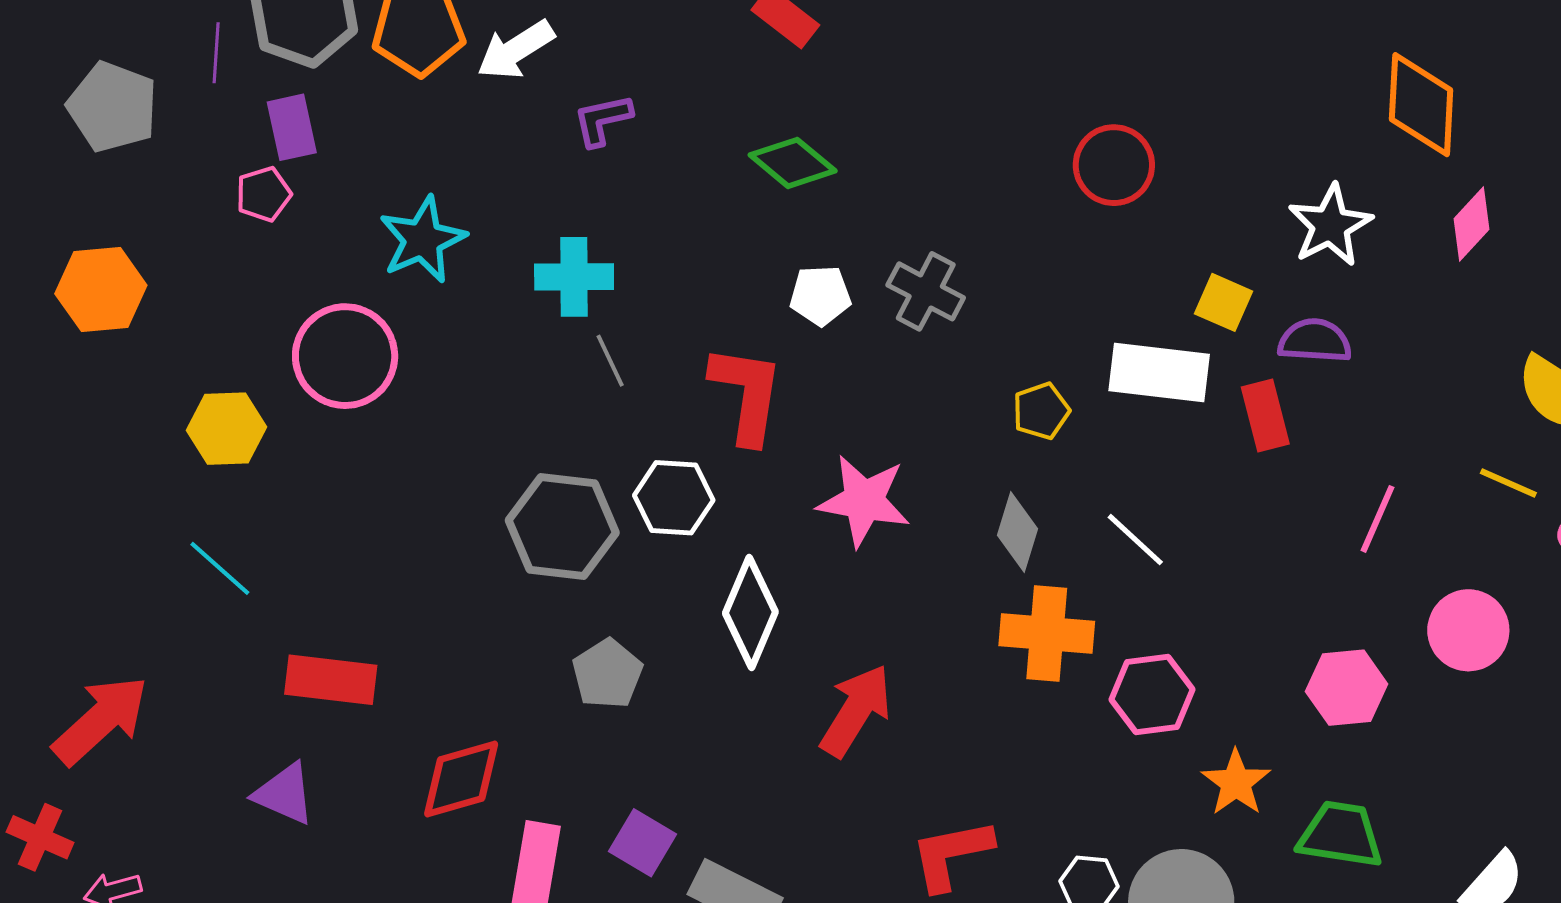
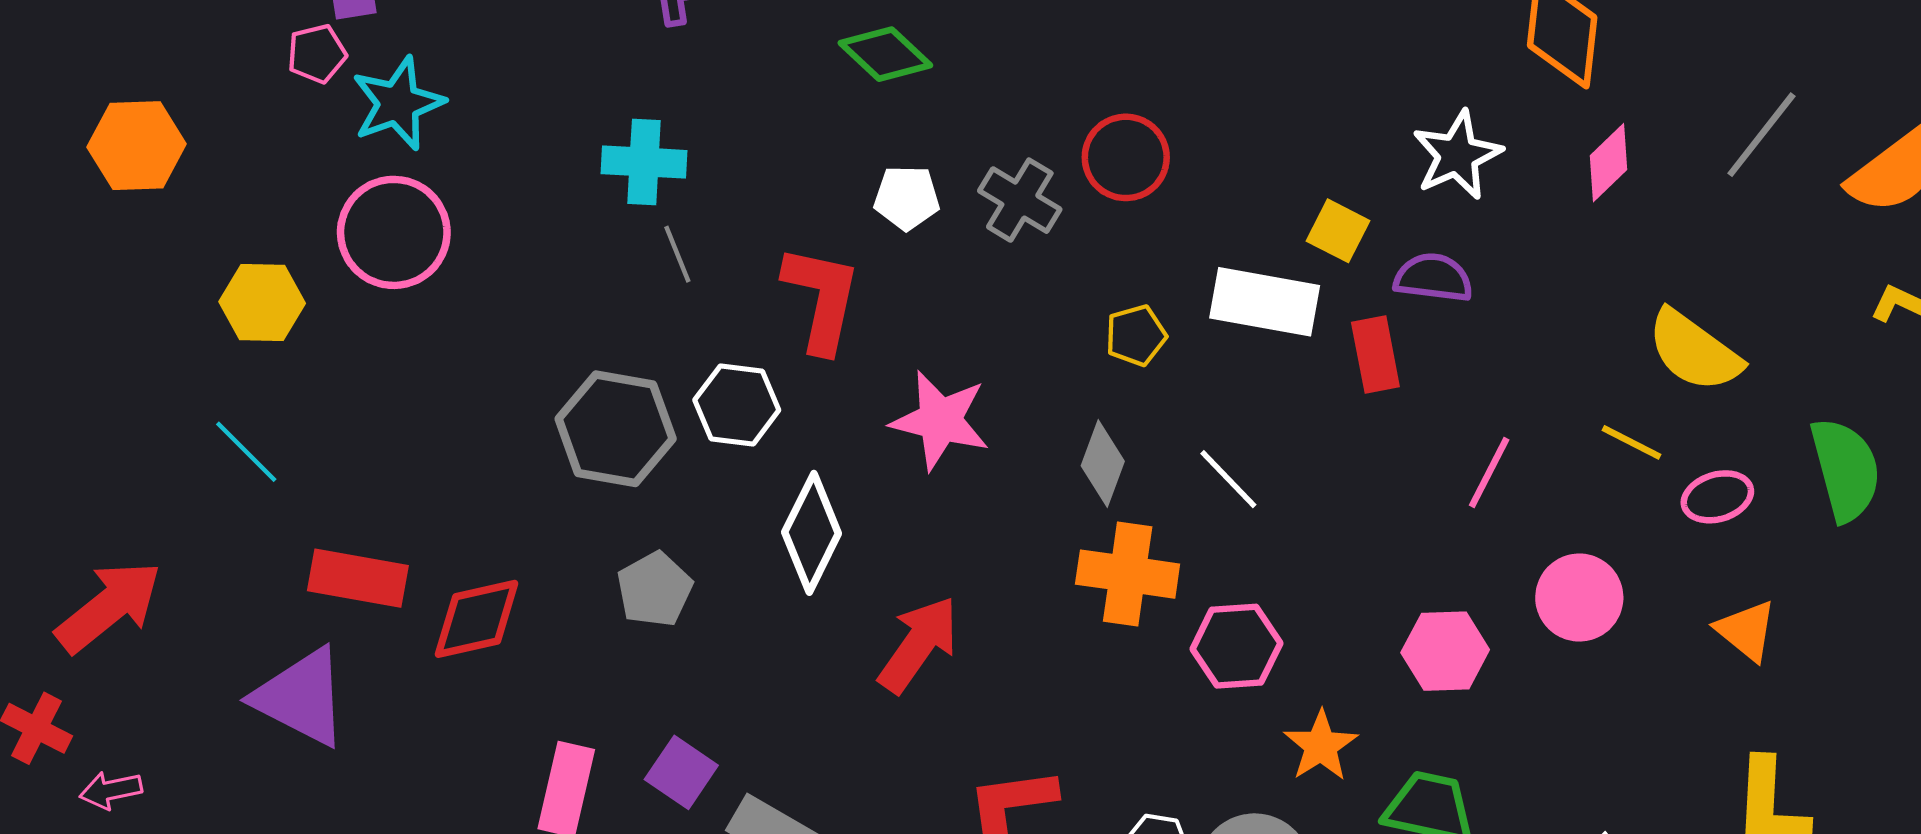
red circle: (1114, 165) -> (1126, 157), moved
cyan star: (423, 240) -> (398, 103), moved
red diamond: (461, 779) -> (477, 619), moved
purple triangle: (284, 794) -> (301, 697), size x1.5

